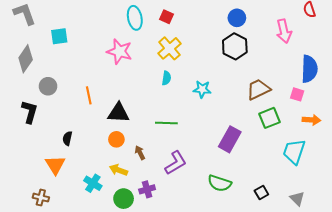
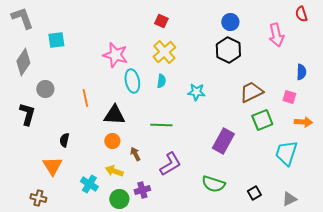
cyan ellipse: (135, 18) -> (132, 81), moved
blue semicircle: (309, 69) -> (301, 72), size x0.6
gray triangle: (297, 199) -> (289, 199), turned 49

